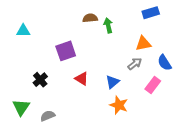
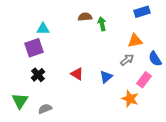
cyan triangle: (23, 31) -> (43, 29), moved
purple square: (66, 51) -> (34, 48), moved
orange star: (119, 105) -> (130, 99), moved

